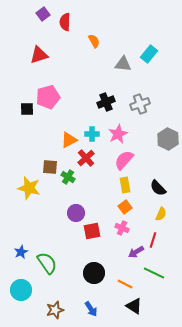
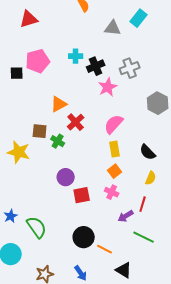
cyan cross: (92, 134) -> (76, 56), moved
pink star: (118, 134) -> (108, 87), moved
orange line: (125, 284) -> (105, 249), moved

